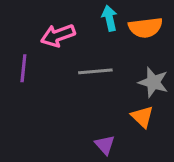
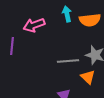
gray line: (95, 71) -> (68, 61), moved

